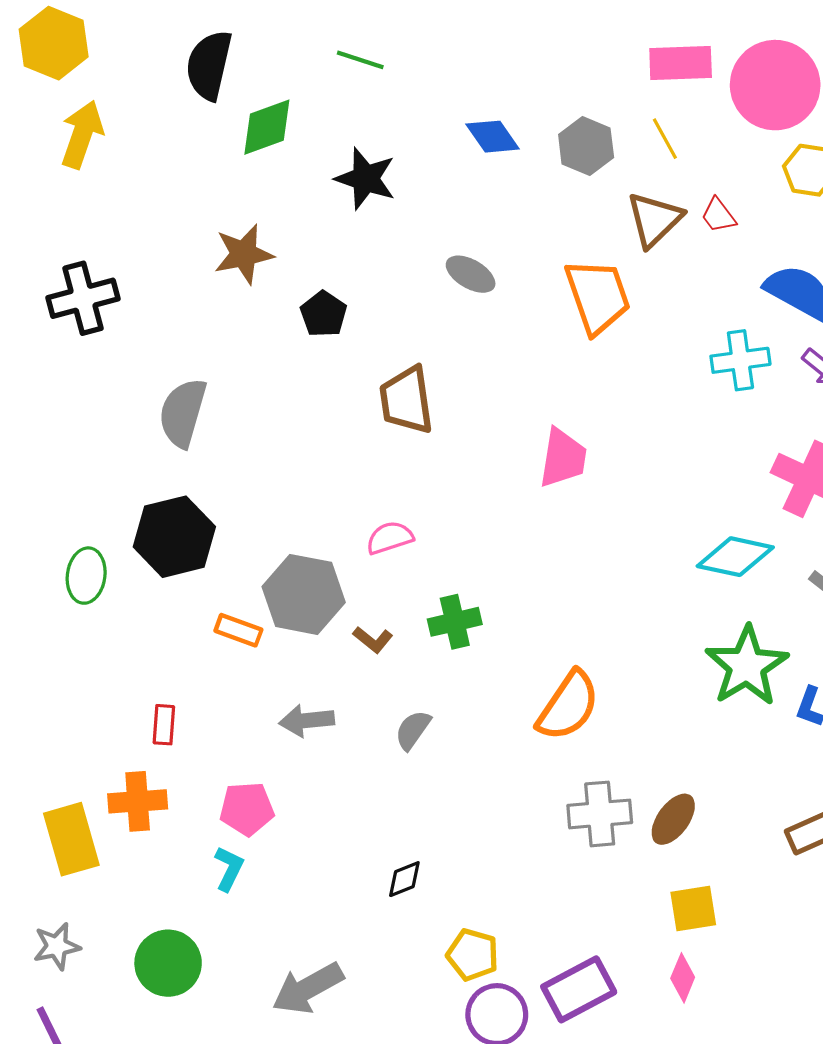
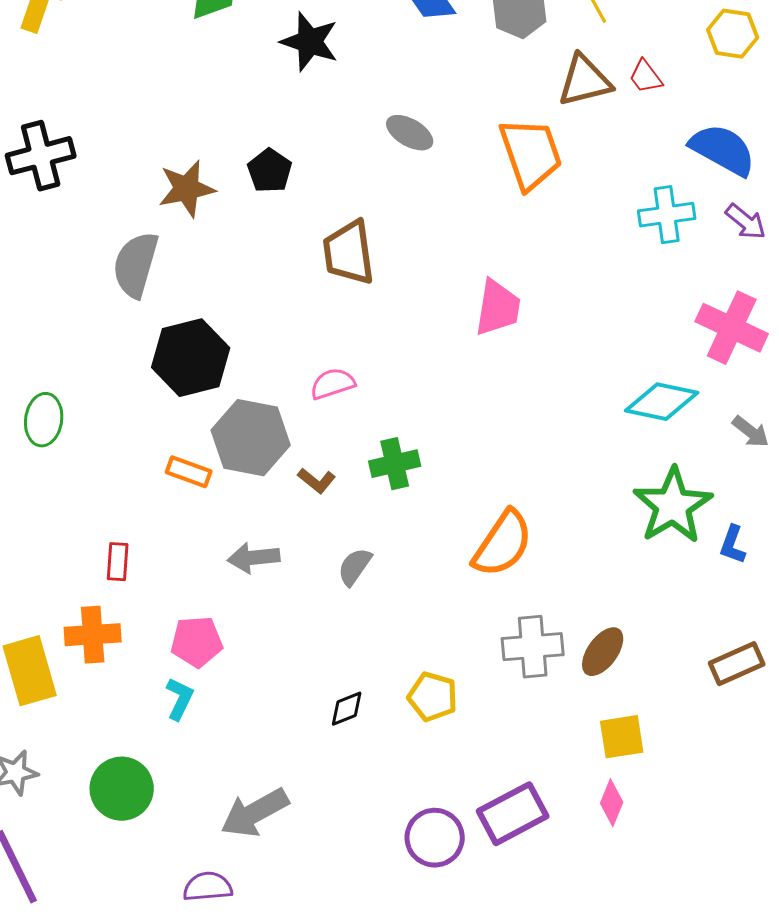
brown triangle: (654, 220) -> (585, 81), turned 30
brown star: (244, 254) -> (187, 189), moved
black hexagon: (174, 537) -> (191, 358), moved
yellow pentagon: (473, 955) -> (433, 697), moved

